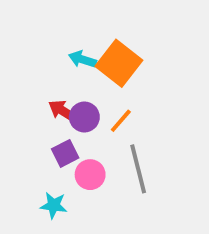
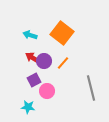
cyan arrow: (82, 59) -> (30, 35), moved
gray line: (138, 169) -> (91, 88), moved

